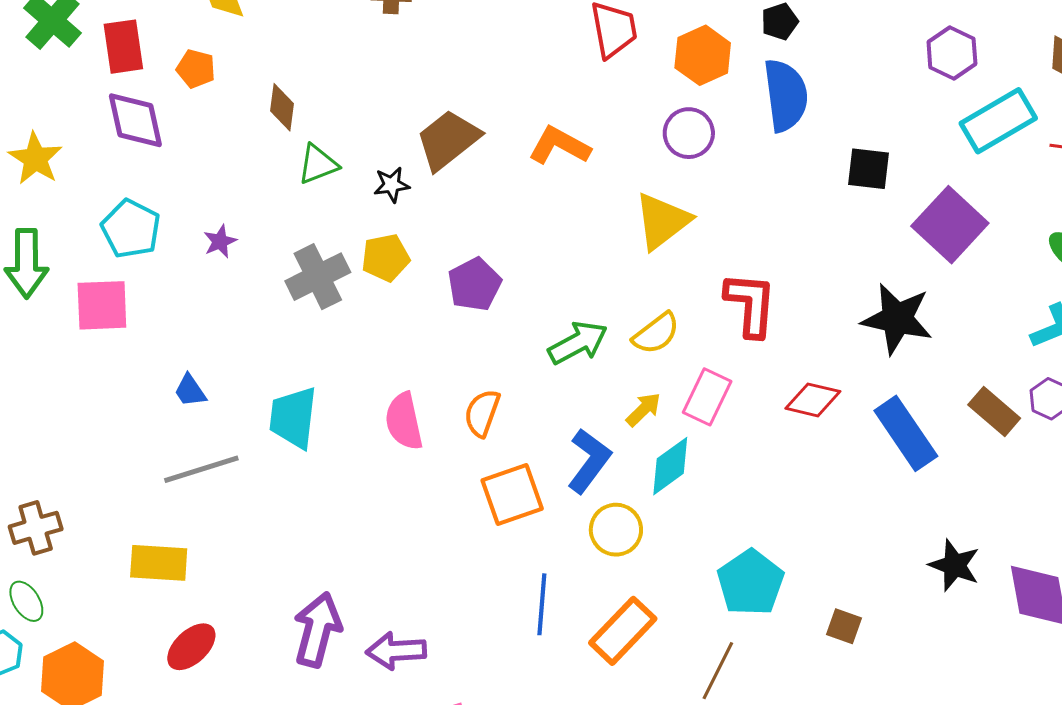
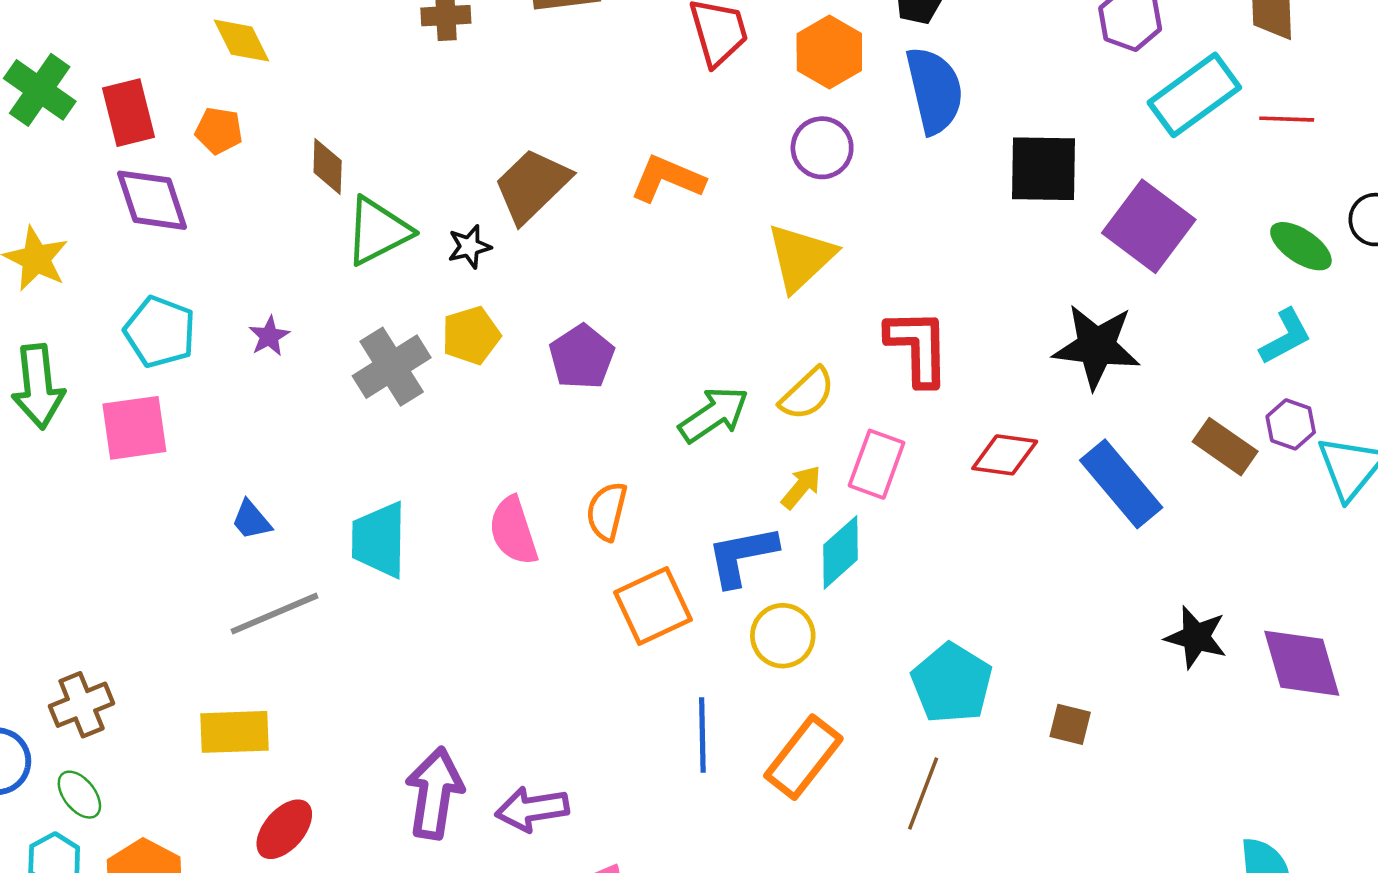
green triangle: (318, 164) -> (378, 231), size x1.4
black square: (868, 169) -> (1043, 169), size x1.4
blue L-shape: (589, 461) -> (742, 556), turned -132

